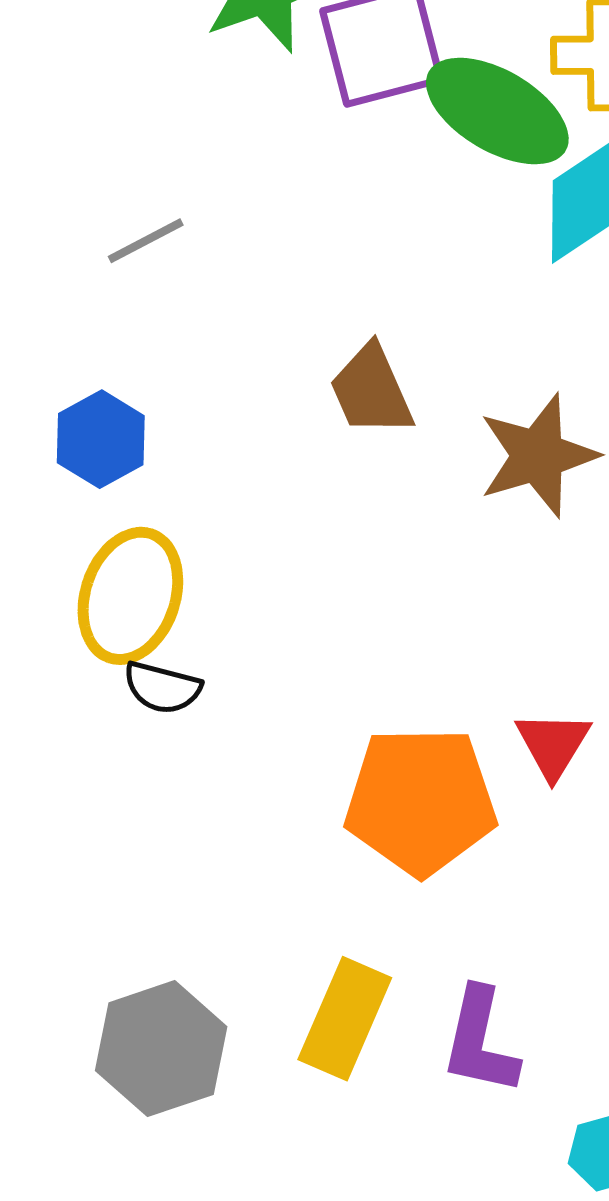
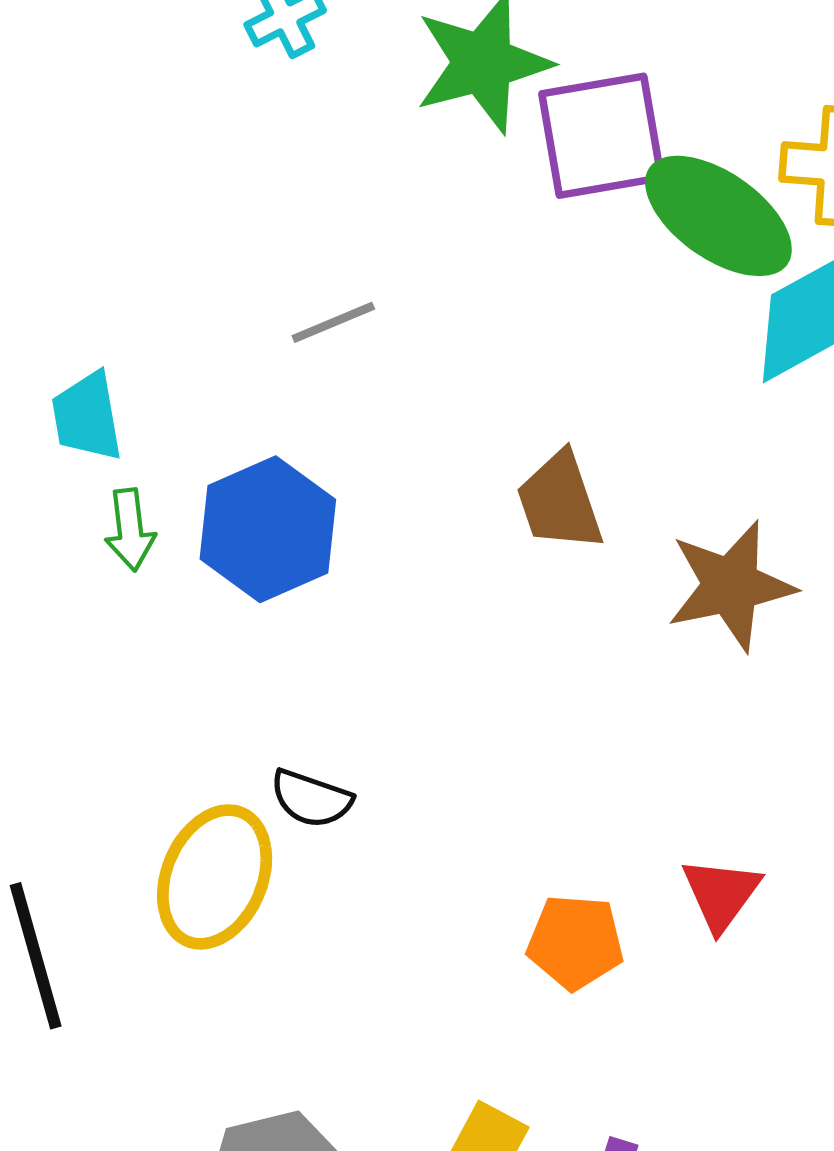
blue hexagon: (101, 439) -> (268, 529), size x1.4
yellow ellipse: (130, 596) -> (215, 877), moved
orange pentagon: (421, 801) -> (575, 942), size x0.6

